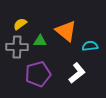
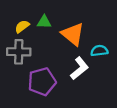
green triangle: (40, 41) -> (44, 22), moved
white L-shape: (77, 73) -> (79, 68), moved

